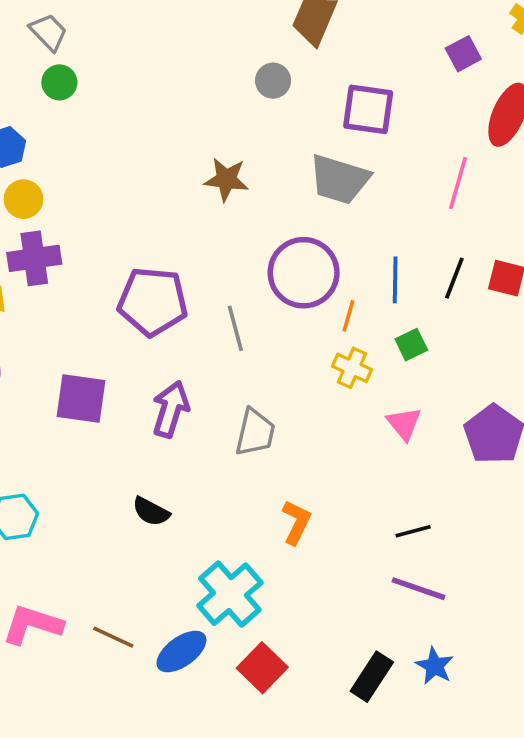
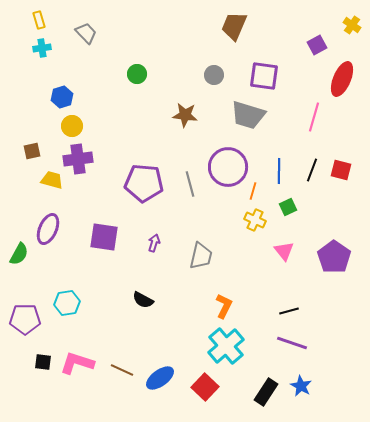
gray circle: (273, 81) -> (214, 75), moved
green circle: (59, 82) -> (137, 74), moved
gray line: (235, 328) -> (190, 184), moved
purple arrow: (171, 409) -> (154, 243), size x0.6
cyan cross: (230, 594) -> (226, 346), moved

